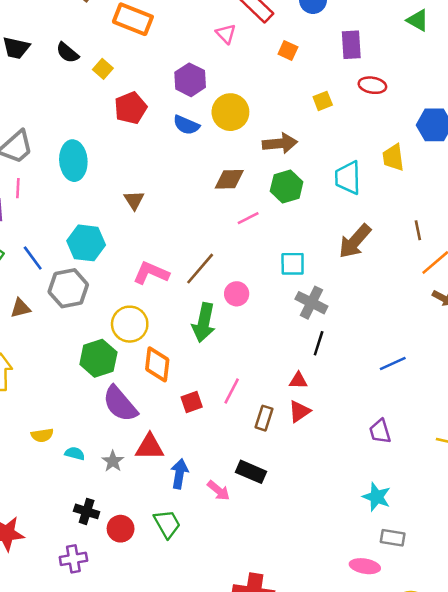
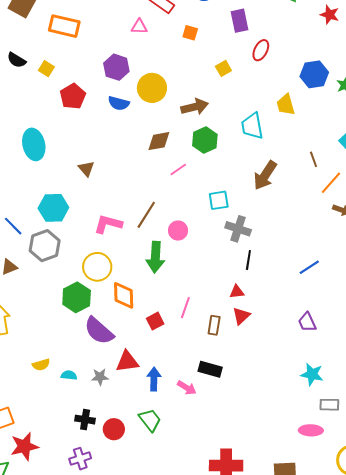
pink triangle: (226, 34) -> (139, 27), turned -36
red ellipse: (372, 85) -> (261, 50), turned -65
gray star: (113, 461) -> (100, 377), turned -30

